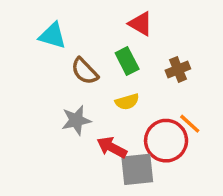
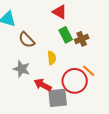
green rectangle: (127, 61) -> (66, 35), moved
yellow semicircle: (127, 102) -> (52, 58), turned -80
gray star: (76, 120) -> (22, 69), turned 30

